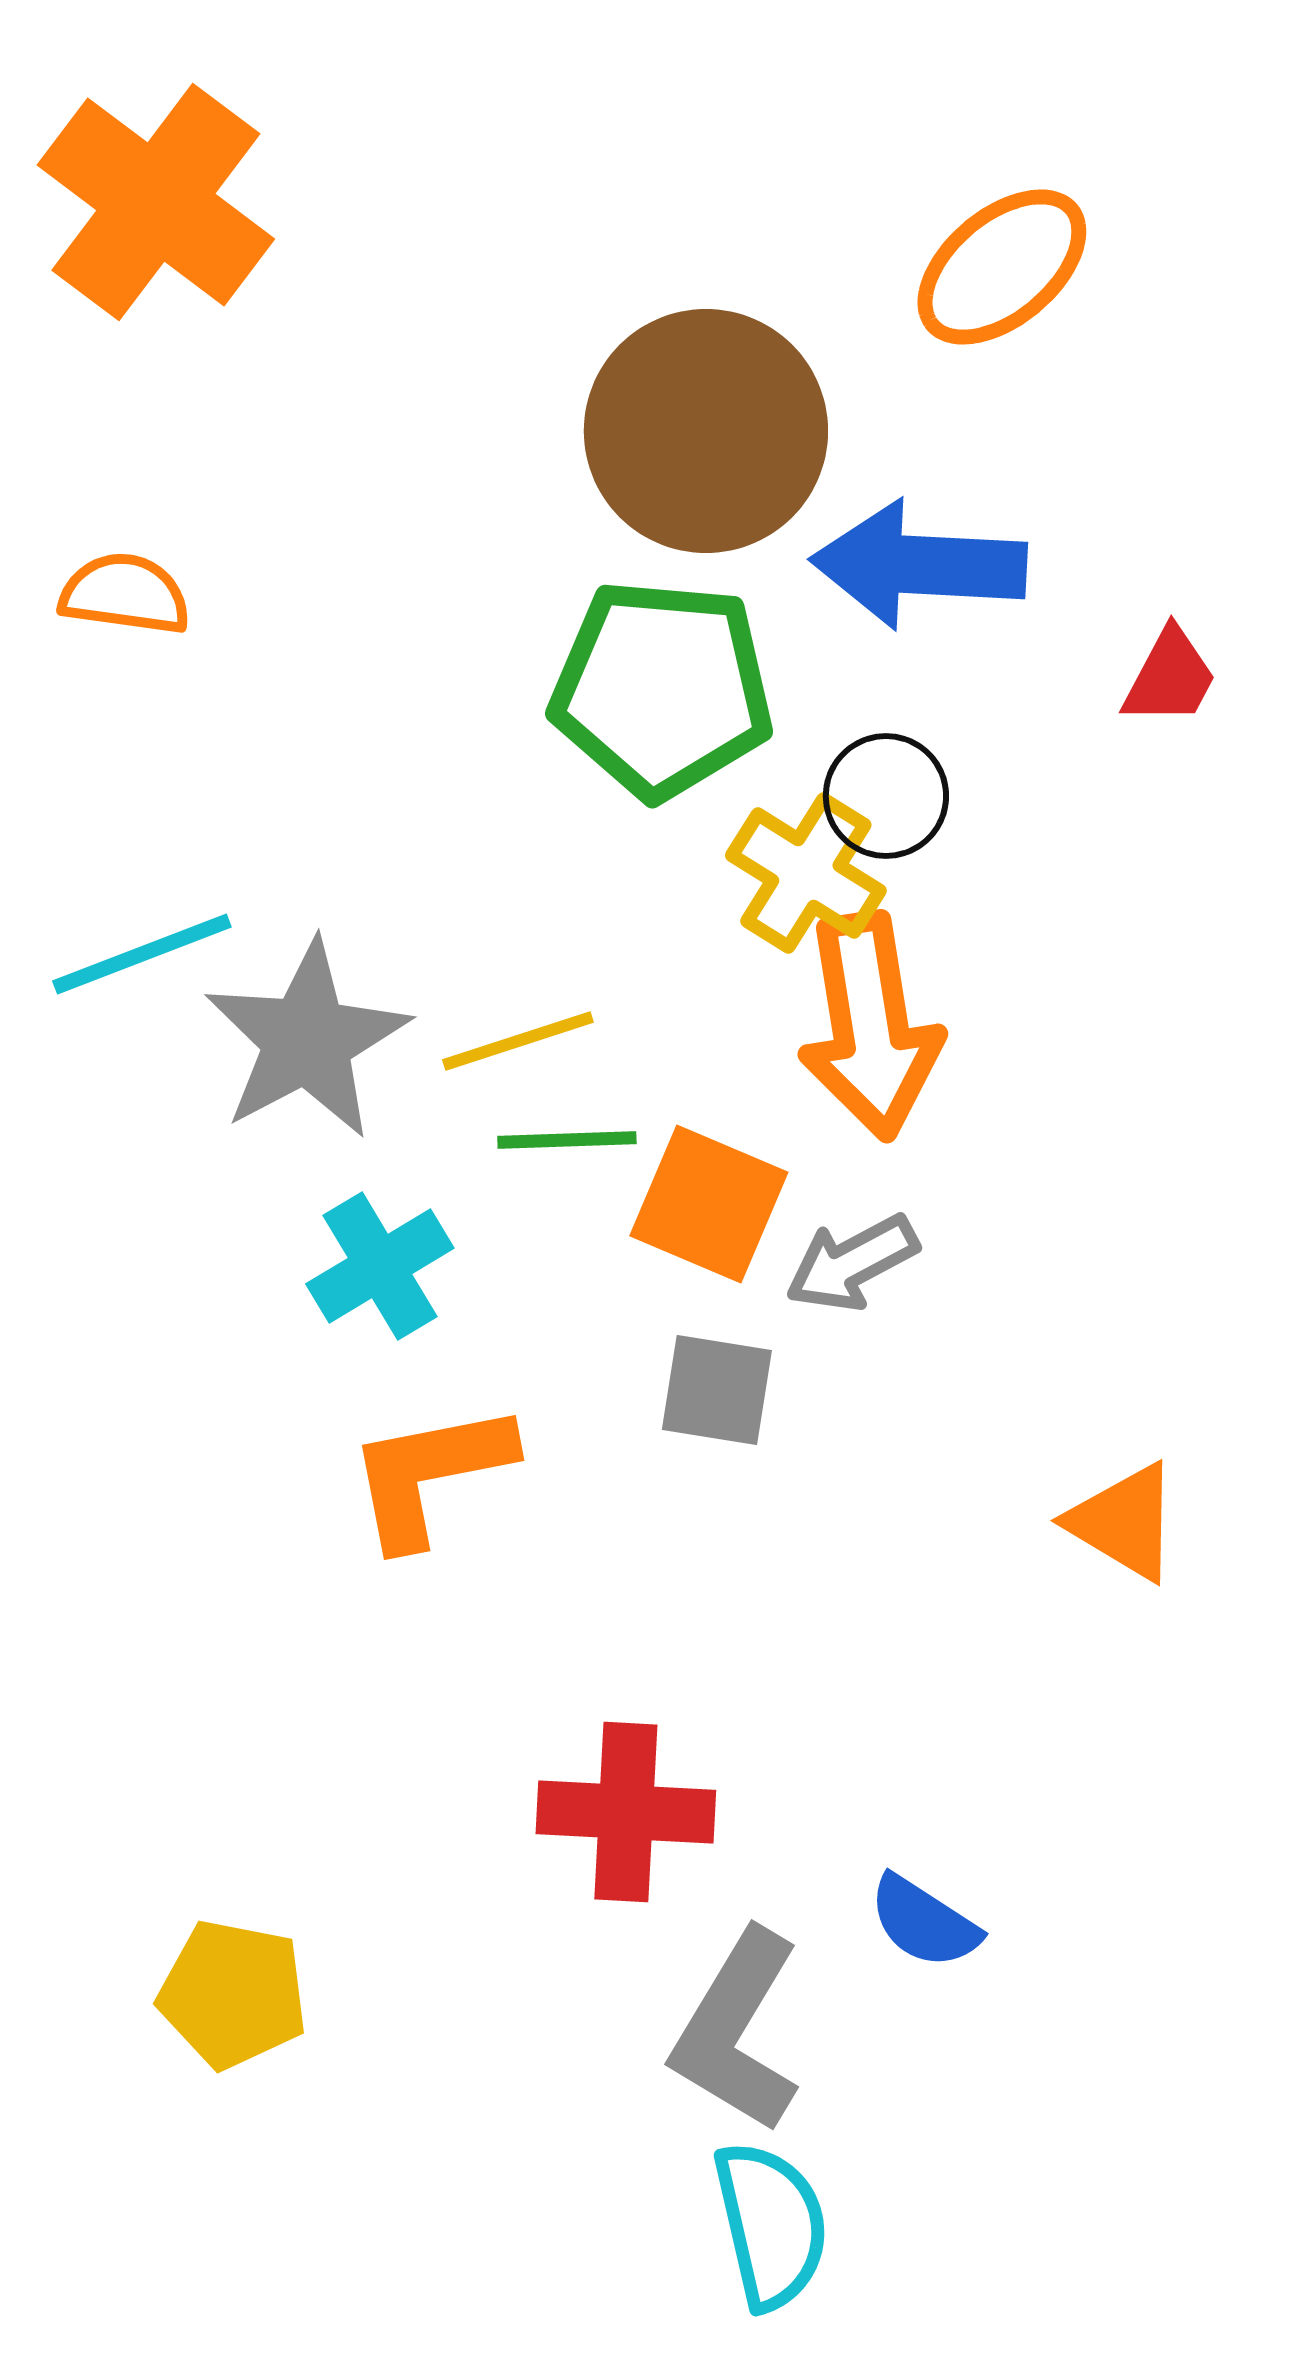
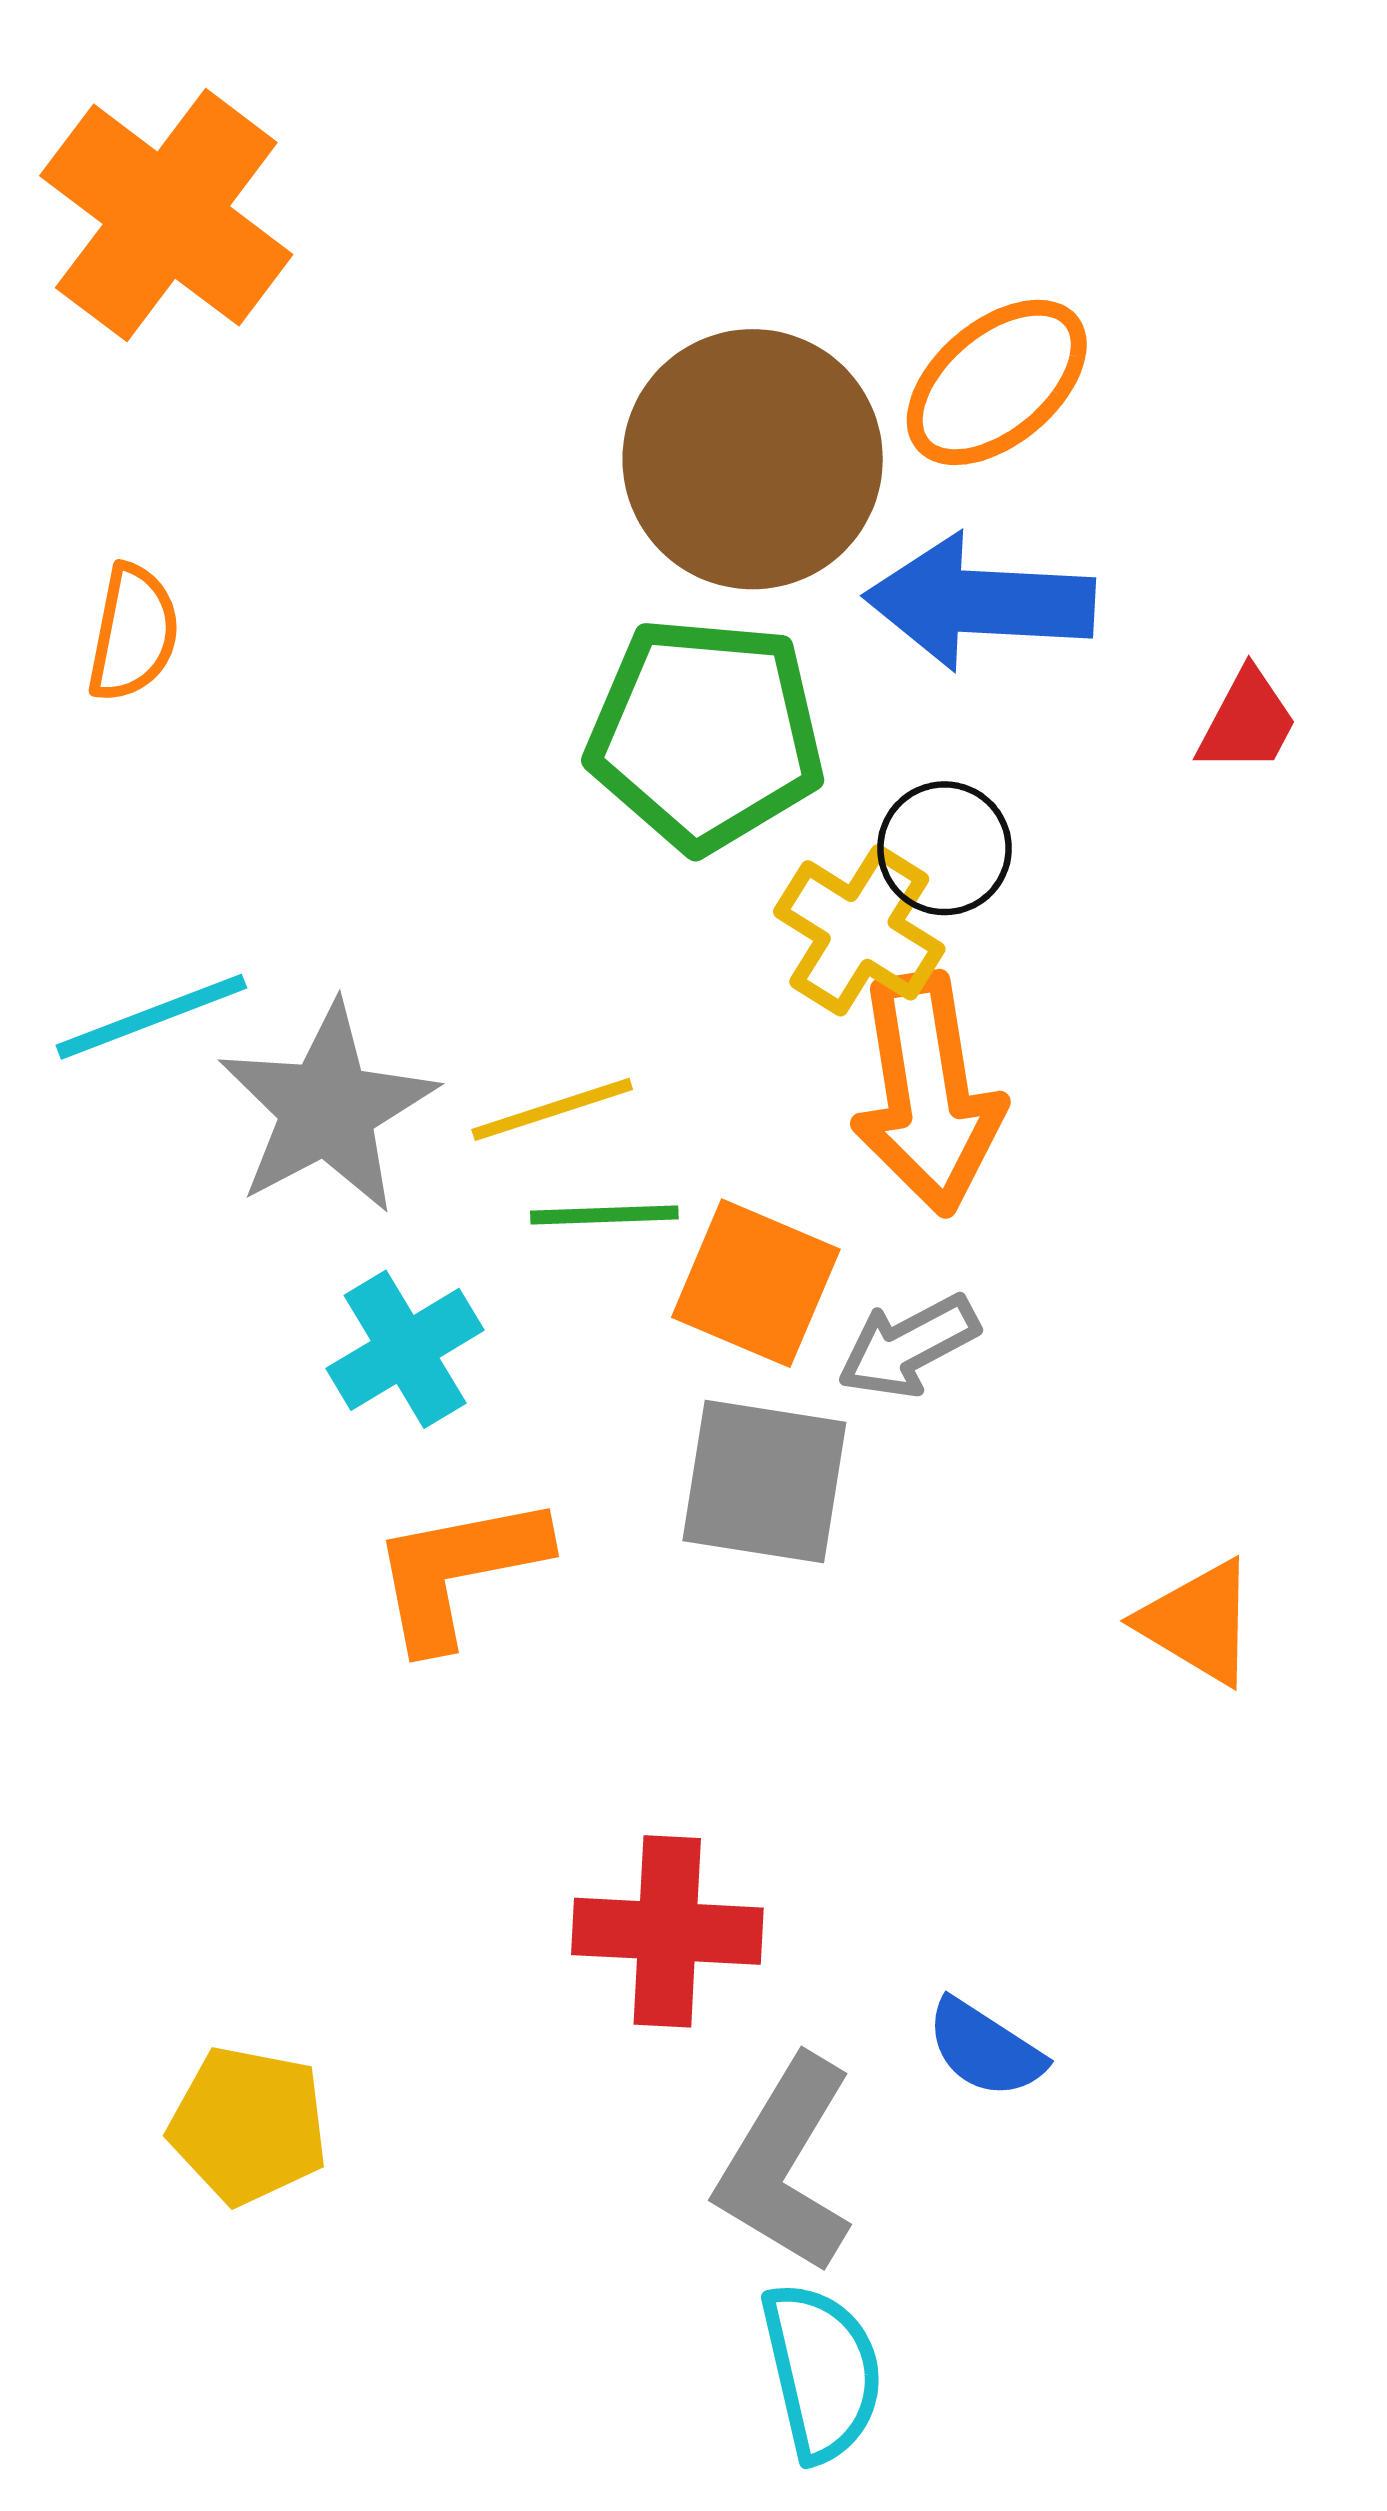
orange ellipse: (1002, 267) -> (997, 382), moved
orange semicircle: (125, 594) -> (133, 633), turned 93
gray square: (717, 1390) -> (764, 1481), size x1.4

